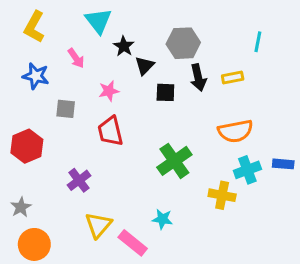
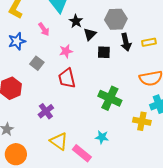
blue star: (36, 76) -> (17, 41), turned -30
gray square: (66, 109) -> (37, 63), turned 32
green cross: (174, 161) -> (110, 98), turned -30
yellow triangle: (98, 225) -> (59, 141), turned -36

